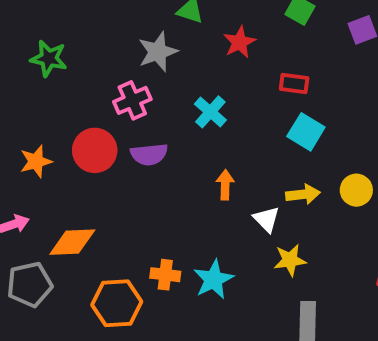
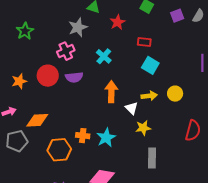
green star: (49, 58) -> (25, 31), turned 30
orange arrow: (225, 185) -> (111, 92), size x1.5

